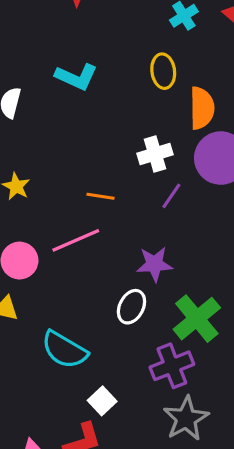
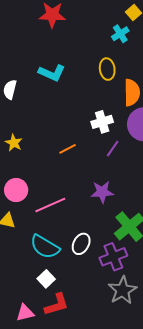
orange line: (100, 196) -> (68, 149), turned -36
pink line: (76, 240) -> (50, 205), moved
white ellipse: (131, 307) -> (81, 244), moved
white square: (102, 401) -> (46, 279), moved

